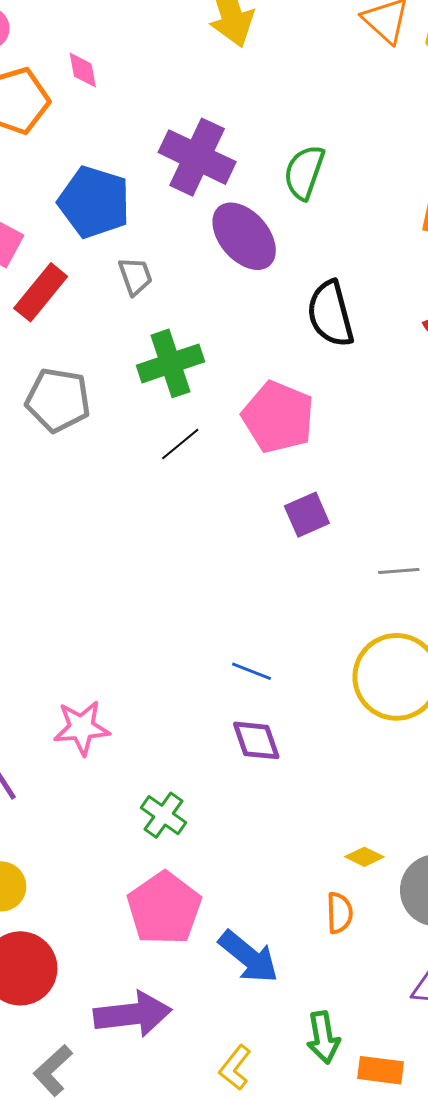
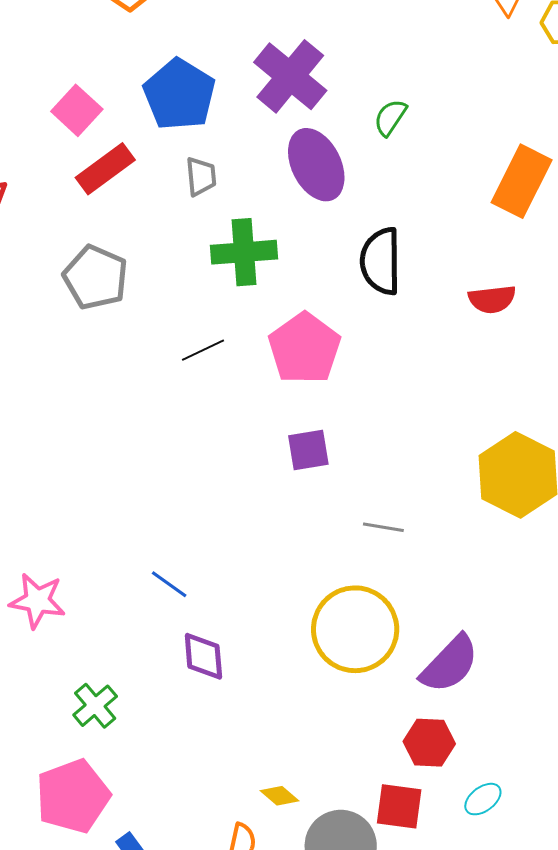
green semicircle: (304, 172) -> (390, 117), size x0.7
green cross: (171, 363) -> (244, 252), moved
blue line: (252, 671) -> (169, 584), moved

